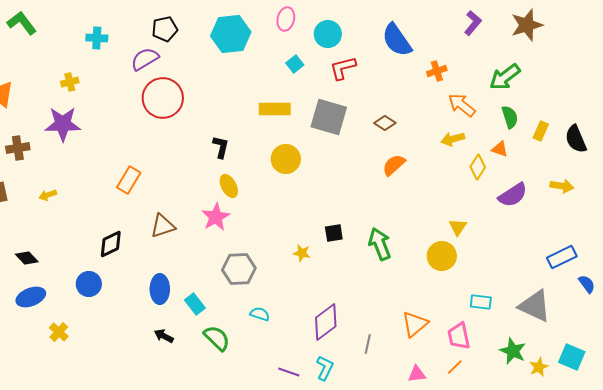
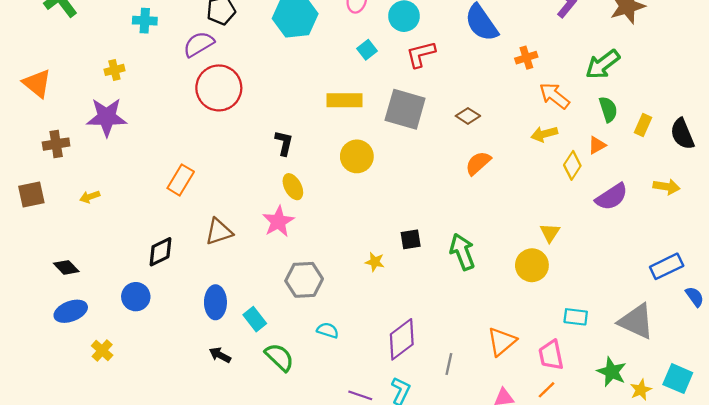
orange triangle: (500, 149) -> (597, 145), turned -48

